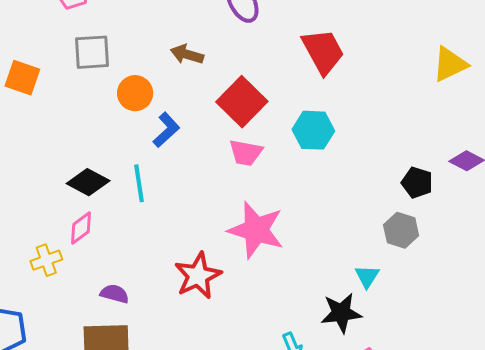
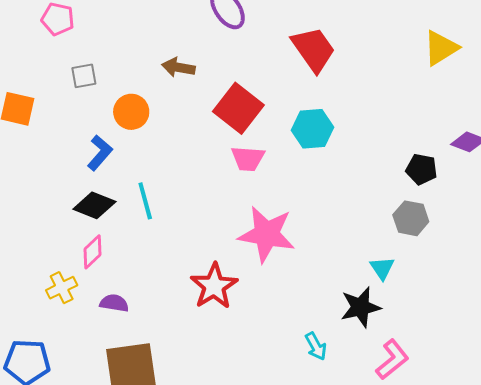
gray square: (92, 52) -> (84, 76), size x0.7
blue L-shape: (166, 130) -> (100, 153), moved
purple semicircle: (115, 294) -> (114, 303), moved

